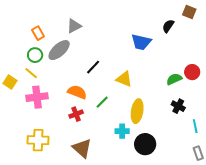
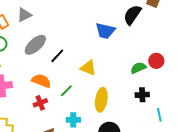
gray triangle: (74, 26) -> (24, 15), moved
black semicircle: (168, 26) -> (132, 15), size x1.5
gray ellipse: (59, 50) -> (35, 45), moved
black cross: (178, 106) -> (142, 95), turned -32
cyan cross: (122, 131) -> (73, 120), moved

